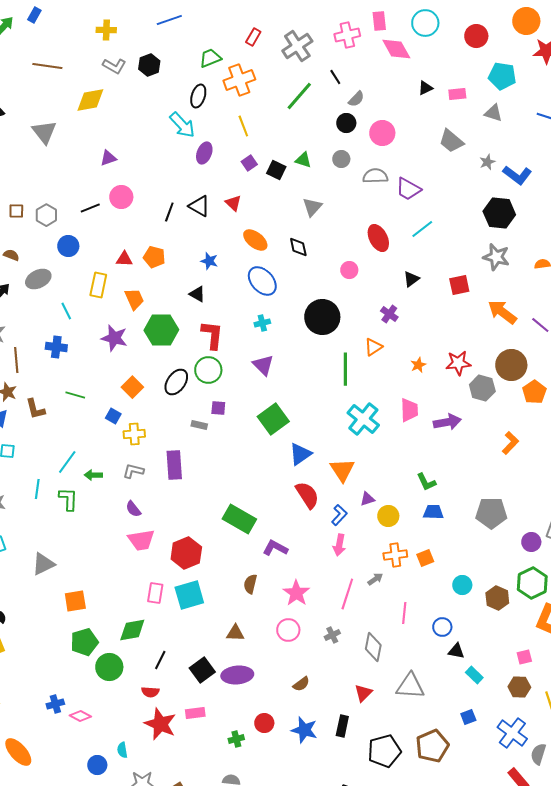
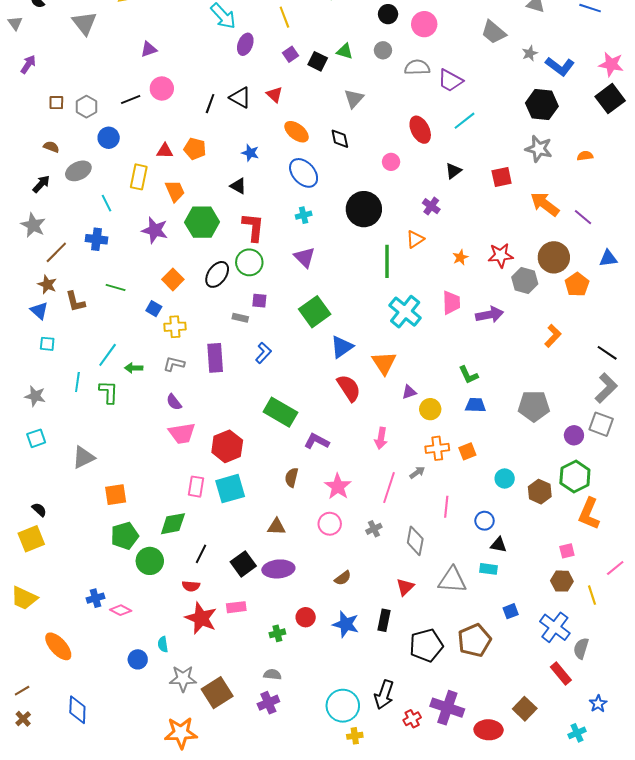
brown line: (16, 360) -> (56, 252), turned 50
blue L-shape: (339, 515) -> (263, 353), moved
cyan rectangle: (474, 675) -> (489, 569), moved, turned -36

